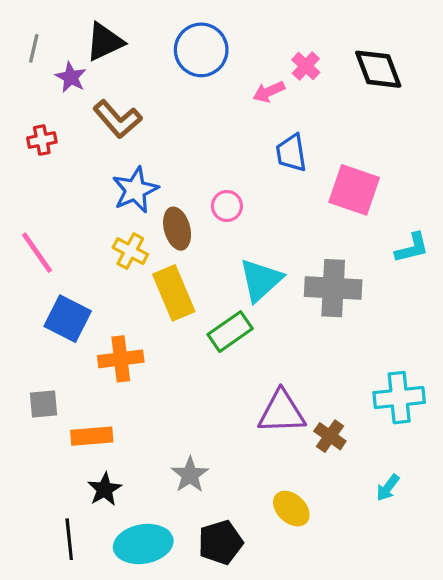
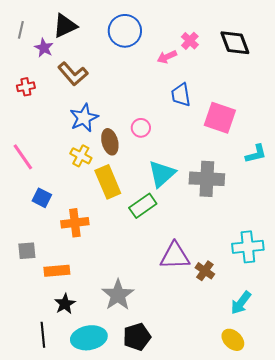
blue square: (68, 319) -> (42, 198), size x0.7
gray star: (190, 475) -> (118, 295), size x1.4
cyan arrow: (388, 488) -> (241, 303), size x1.4
yellow ellipse: (291, 509) -> (233, 340), moved

